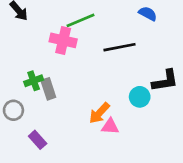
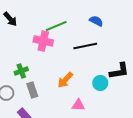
blue semicircle: (148, 14) -> (96, 21), moved
gray rectangle: (48, 89) -> (32, 90), moved
orange arrow: (99, 113) -> (65, 80), moved

